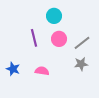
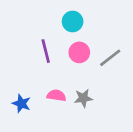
gray star: (81, 64) -> (83, 98), moved
blue star: (13, 69) -> (21, 104), moved

